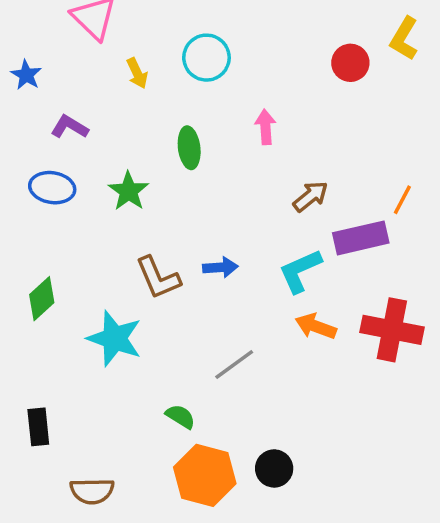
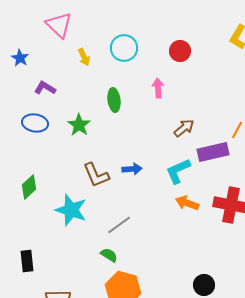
red circle: (350, 63) -> (180, 51), moved
gray line: (234, 364) -> (119, 225), moved
black circle: (274, 468) -> (204, 285), moved

